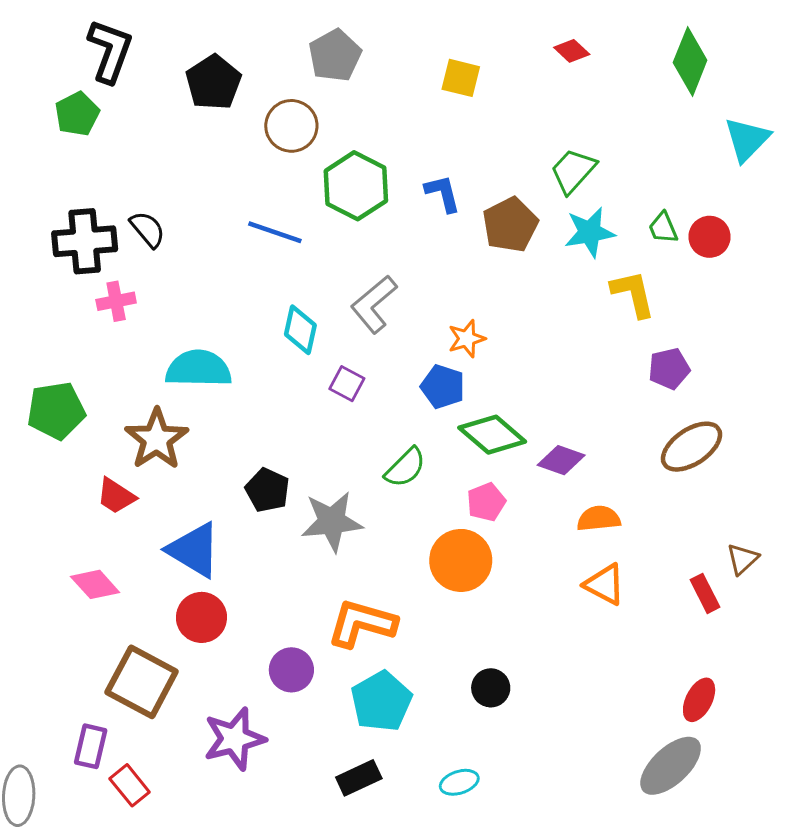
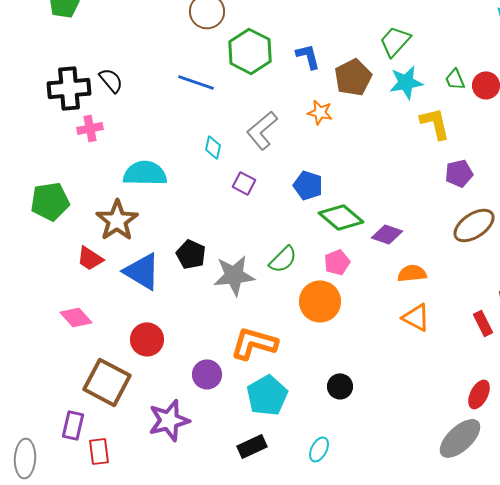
cyan diamond: (300, 330) -> (213, 147), size x0.7
orange star: (467, 339) -> (320, 112), moved, turned 30
green semicircle: (405, 468) -> (283, 259), moved
blue triangle: (194, 550) -> (142, 271), moved
cyan ellipse: (459, 782) -> (319, 449), turned -45
red rectangle: (130, 785) -> (99, 451), turned 32

